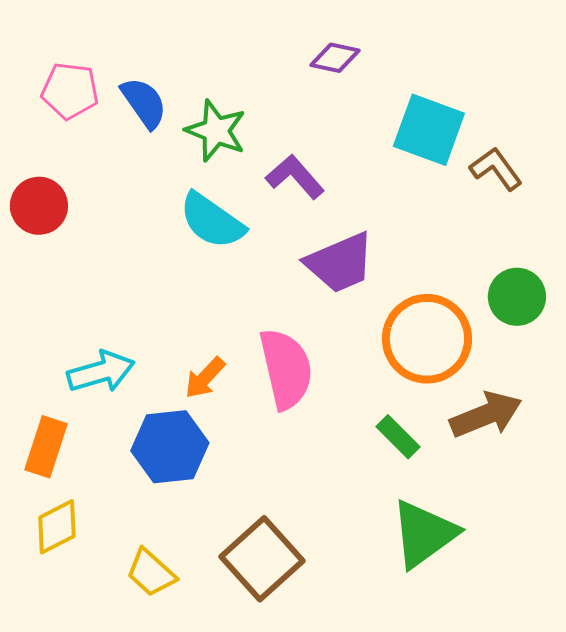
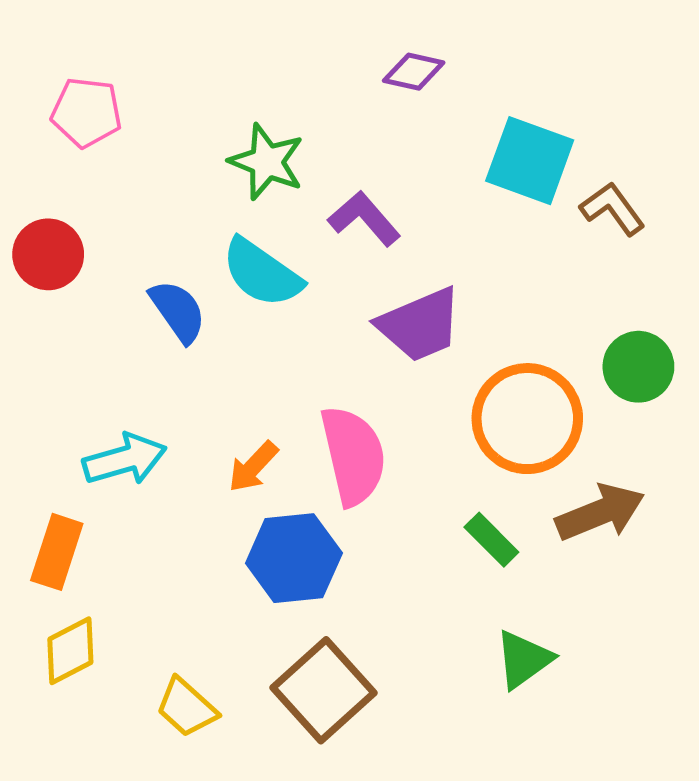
blue semicircle: (144, 103) -> (178, 311), moved
blue hexagon: (170, 447) -> (294, 558), moved
green triangle: (424, 534) -> (524, 659), size x0.7

